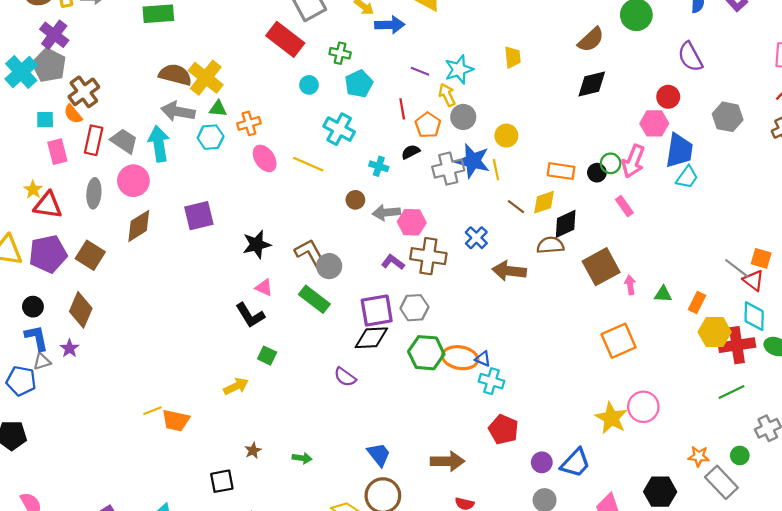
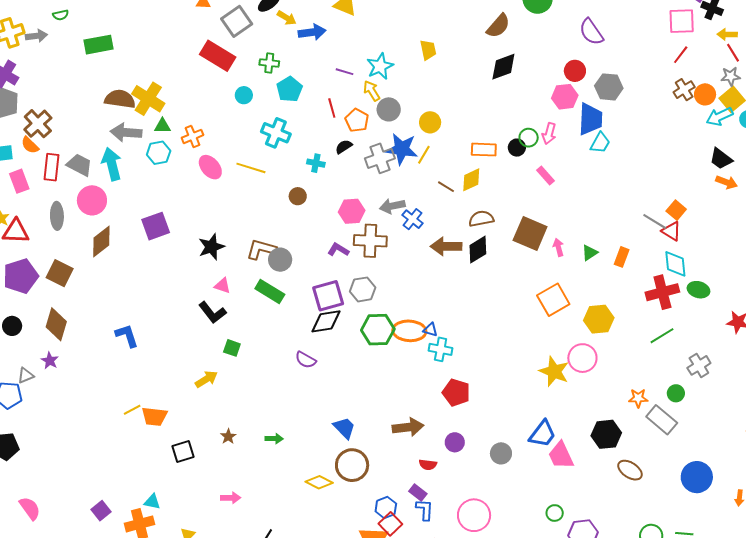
gray hexagon: (728, 117) -> (609, 87), moved
pink arrow: (633, 161) -> (549, 133), size x0.7
yellow line: (496, 170) -> (424, 155), turned 48
gray arrow: (386, 213) -> (392, 206), moved
black diamond: (566, 224) -> (478, 250), moved
brown L-shape: (310, 253) -> (261, 249), turned -40
orange square: (761, 258) -> (676, 210), turned 30
brown square: (601, 267) -> (530, 234), turned -32
green triangle: (663, 294) -> (590, 253), turned -30
yellow hexagon: (715, 332) -> (599, 319), moved
blue L-shape: (37, 338) -> (127, 336), moved
purple circle: (542, 462) -> (455, 442), moved
blue trapezoid: (575, 463) -> (542, 434), moved
black square: (222, 481) -> (183, 452), moved

